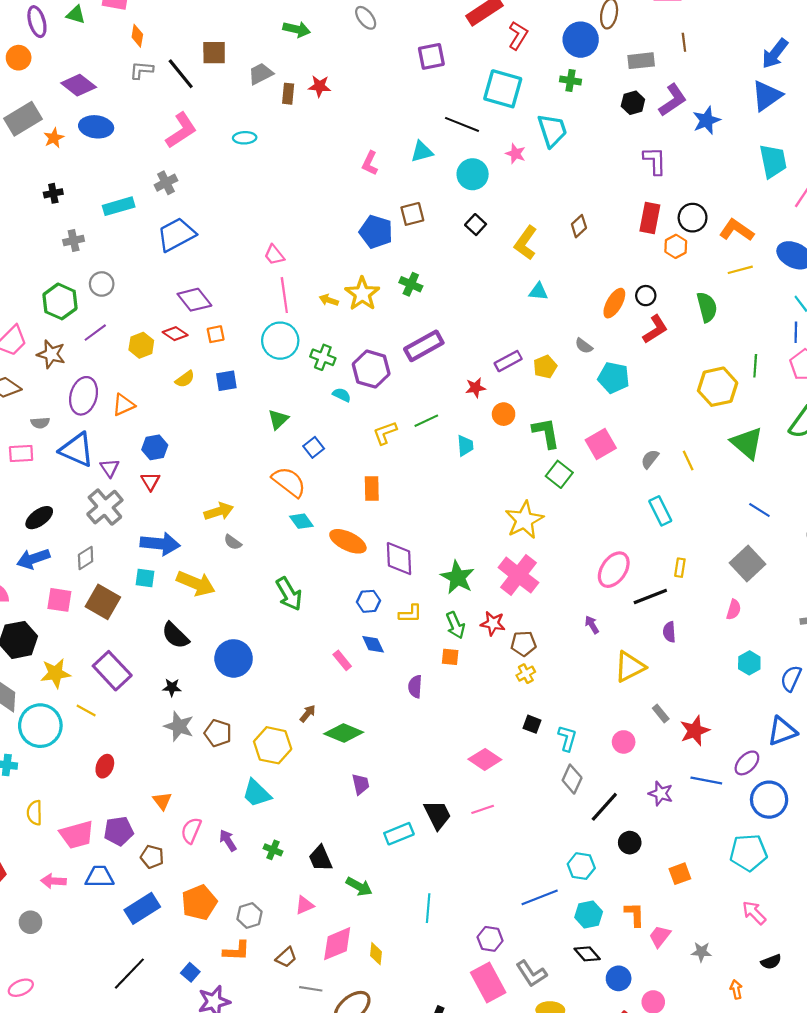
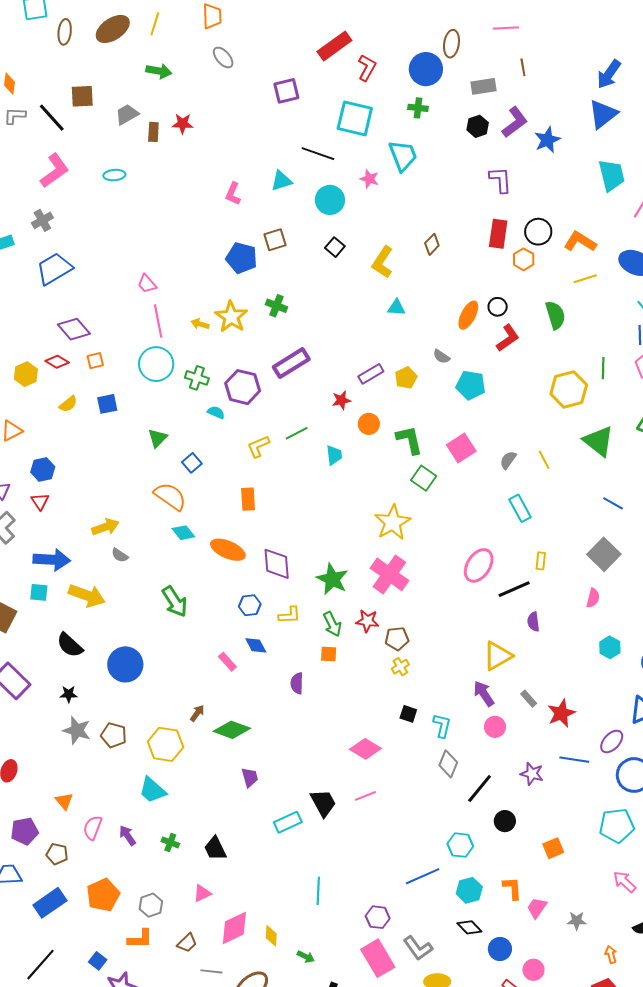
purple arrow: (592, 625) -> (484, 694), moved, size x1.5
green arrow: (359, 886) -> (306, 957), moved, size x0.7

